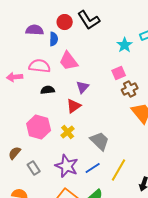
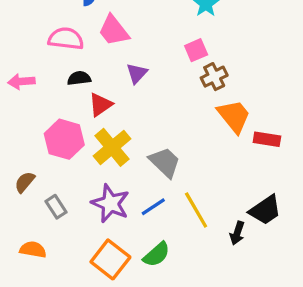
pink arrow: (15, 77) -> (21, 82), moved
red triangle: (74, 106) -> (100, 105), moved
yellow cross: (68, 132) -> (112, 147), size x1.6
yellow line: (119, 170) -> (196, 210), turned -60

